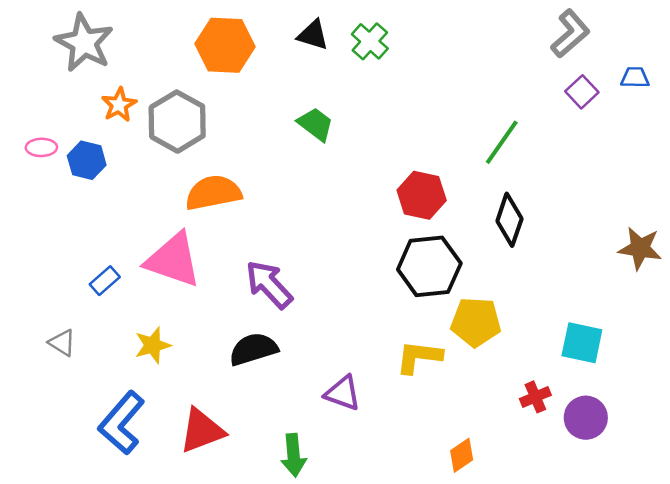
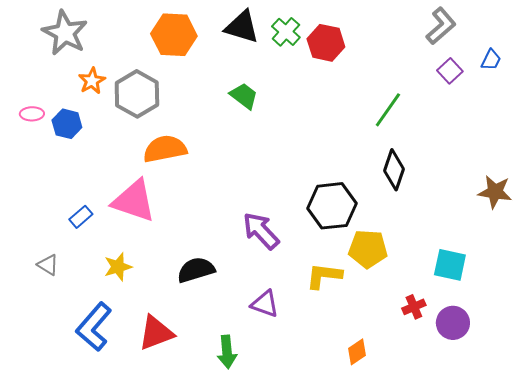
black triangle: (313, 35) -> (242, 27), size x1.4
blue trapezoid: (635, 78) -> (491, 60), turned 115
red hexagon: (422, 195) -> (326, 43), moved
purple arrow: (269, 284) -> (261, 231), moved

